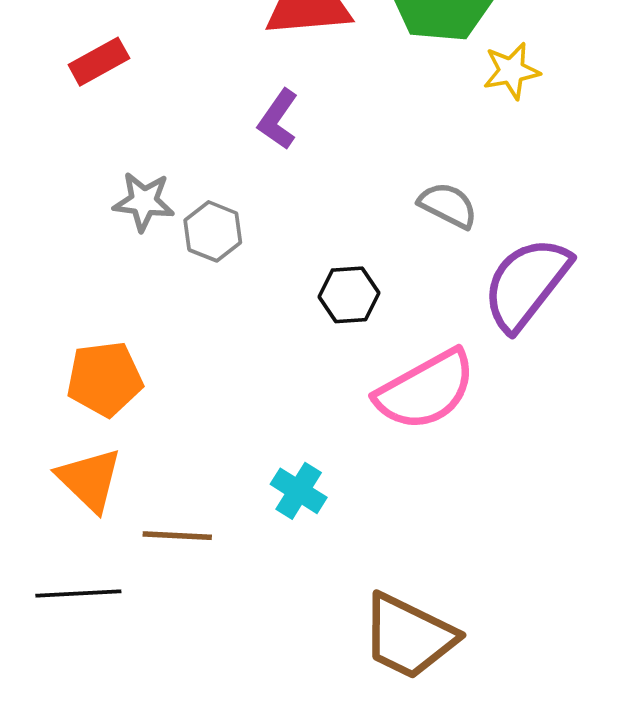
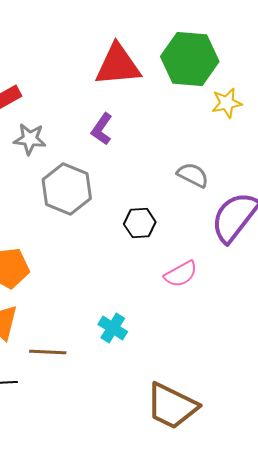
gray star: (144, 202) -> (30, 139), moved
gray hexagon: (213, 231) -> (67, 189), size x1.6
pink semicircle: (426, 390) -> (181, 274), size x0.6

